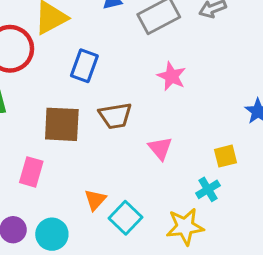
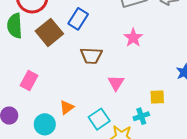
brown square: (62, 124) -> (49, 32), moved, turned 36
cyan square: (126, 218) -> (99, 119), moved
cyan circle: (52, 234) -> (45, 124), moved

